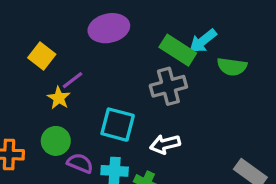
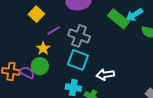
gray cross: (168, 86) -> (79, 36), moved, turned 30
yellow star: (59, 98) -> (43, 48), moved
purple semicircle: (80, 163) -> (27, 72), moved

